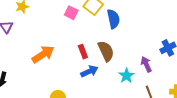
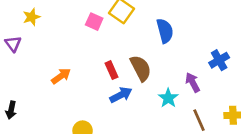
blue semicircle: (113, 19) -> (165, 31), moved
orange arrow: (43, 54) -> (61, 76), size x0.7

